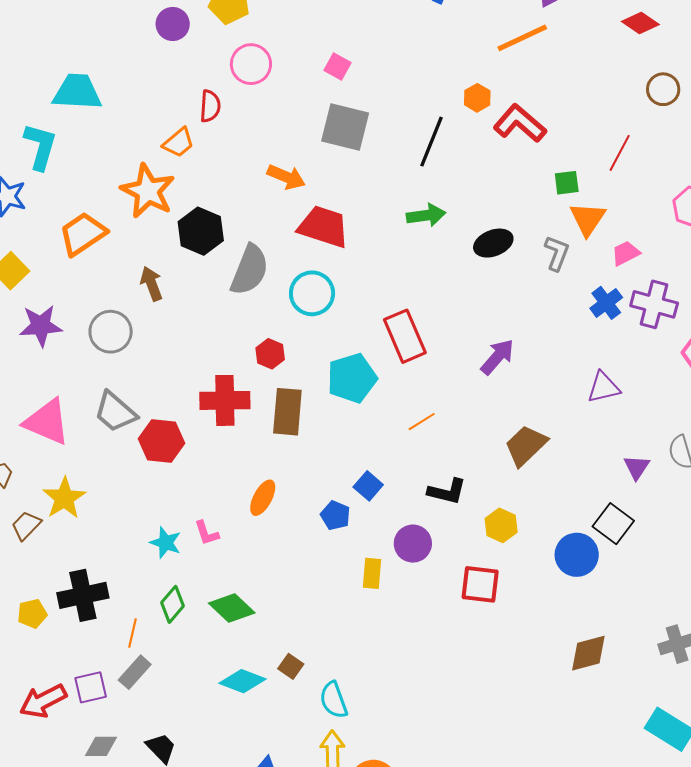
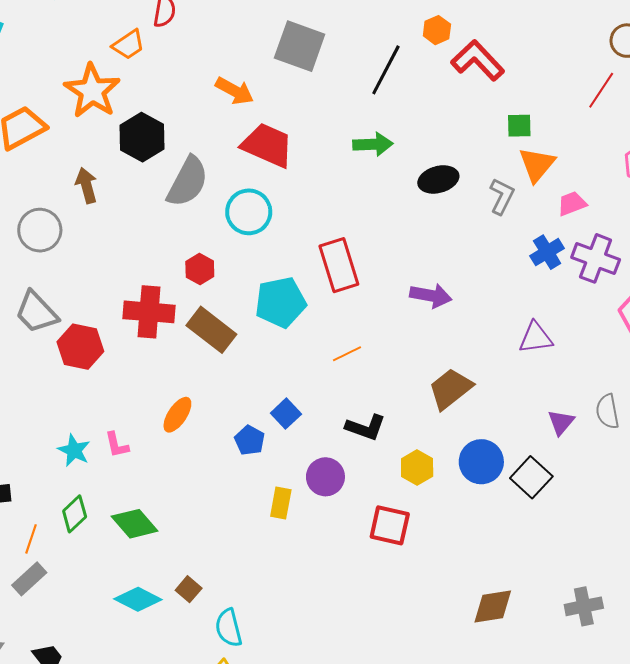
red line: (620, 153) -> (601, 90), moved
purple arrow: (497, 357) -> (431, 296), turned 54
brown rectangle: (287, 412) -> (211, 330), turned -63
blue circle: (577, 555) -> (481, 462), moved

